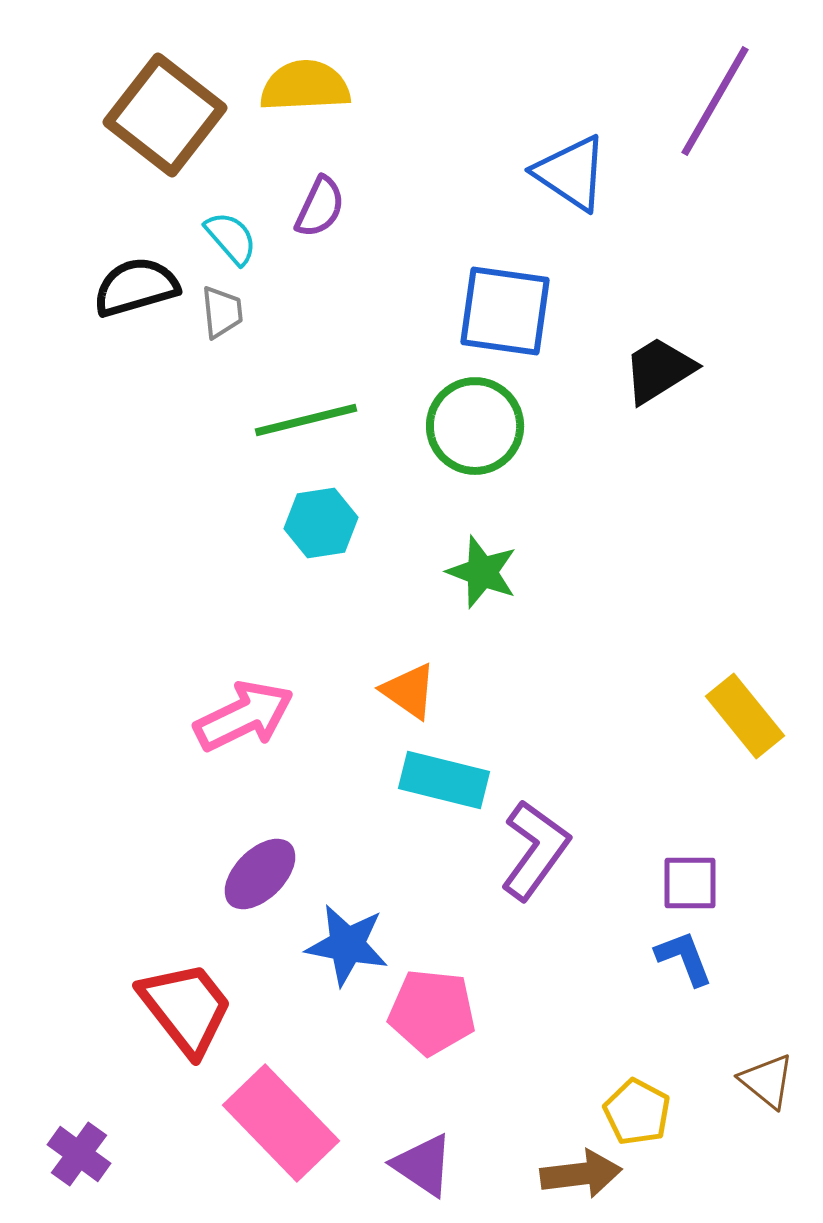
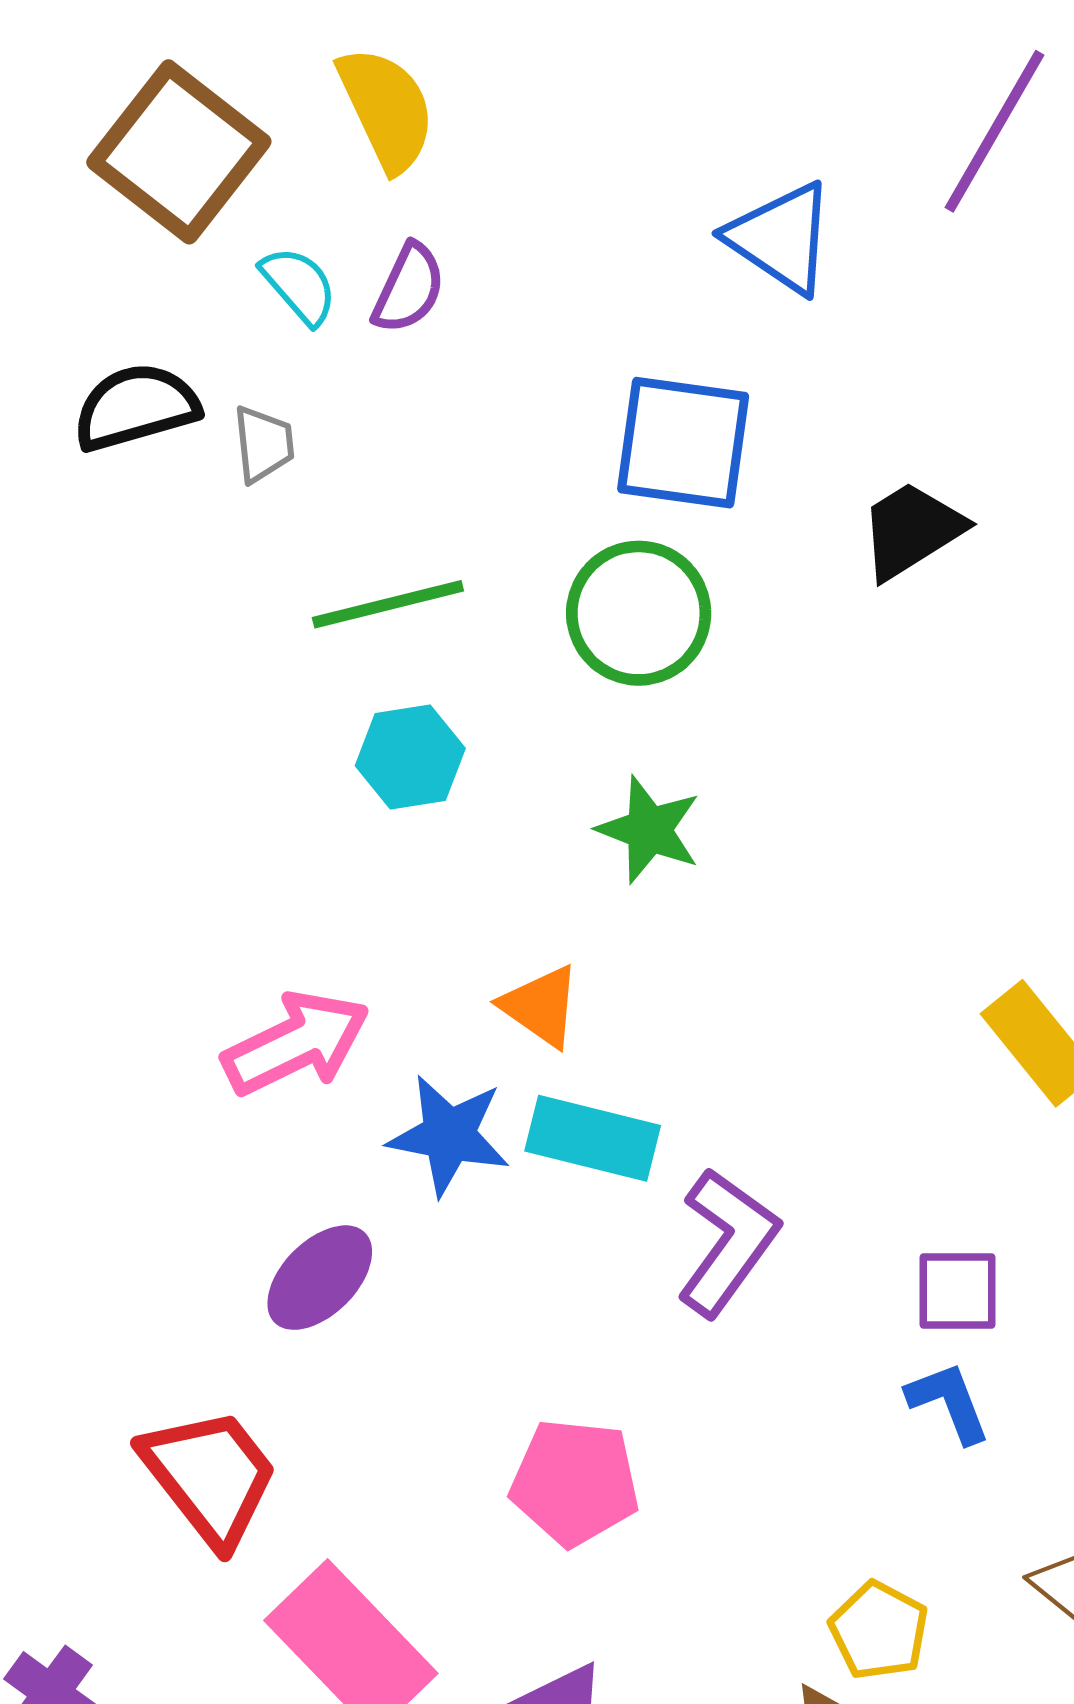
yellow semicircle: (305, 86) -> (386, 109), turned 68
cyan semicircle: (231, 238) -> (299, 285), moved
blue star: (347, 945) -> (449, 1135), moved

